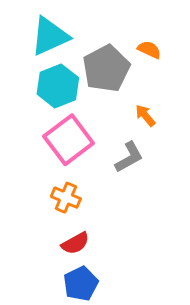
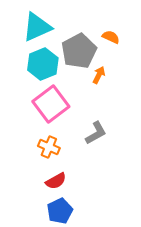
orange arrow: (145, 116) -> (99, 75), moved, turned 66
gray L-shape: (129, 157) -> (96, 133), moved

